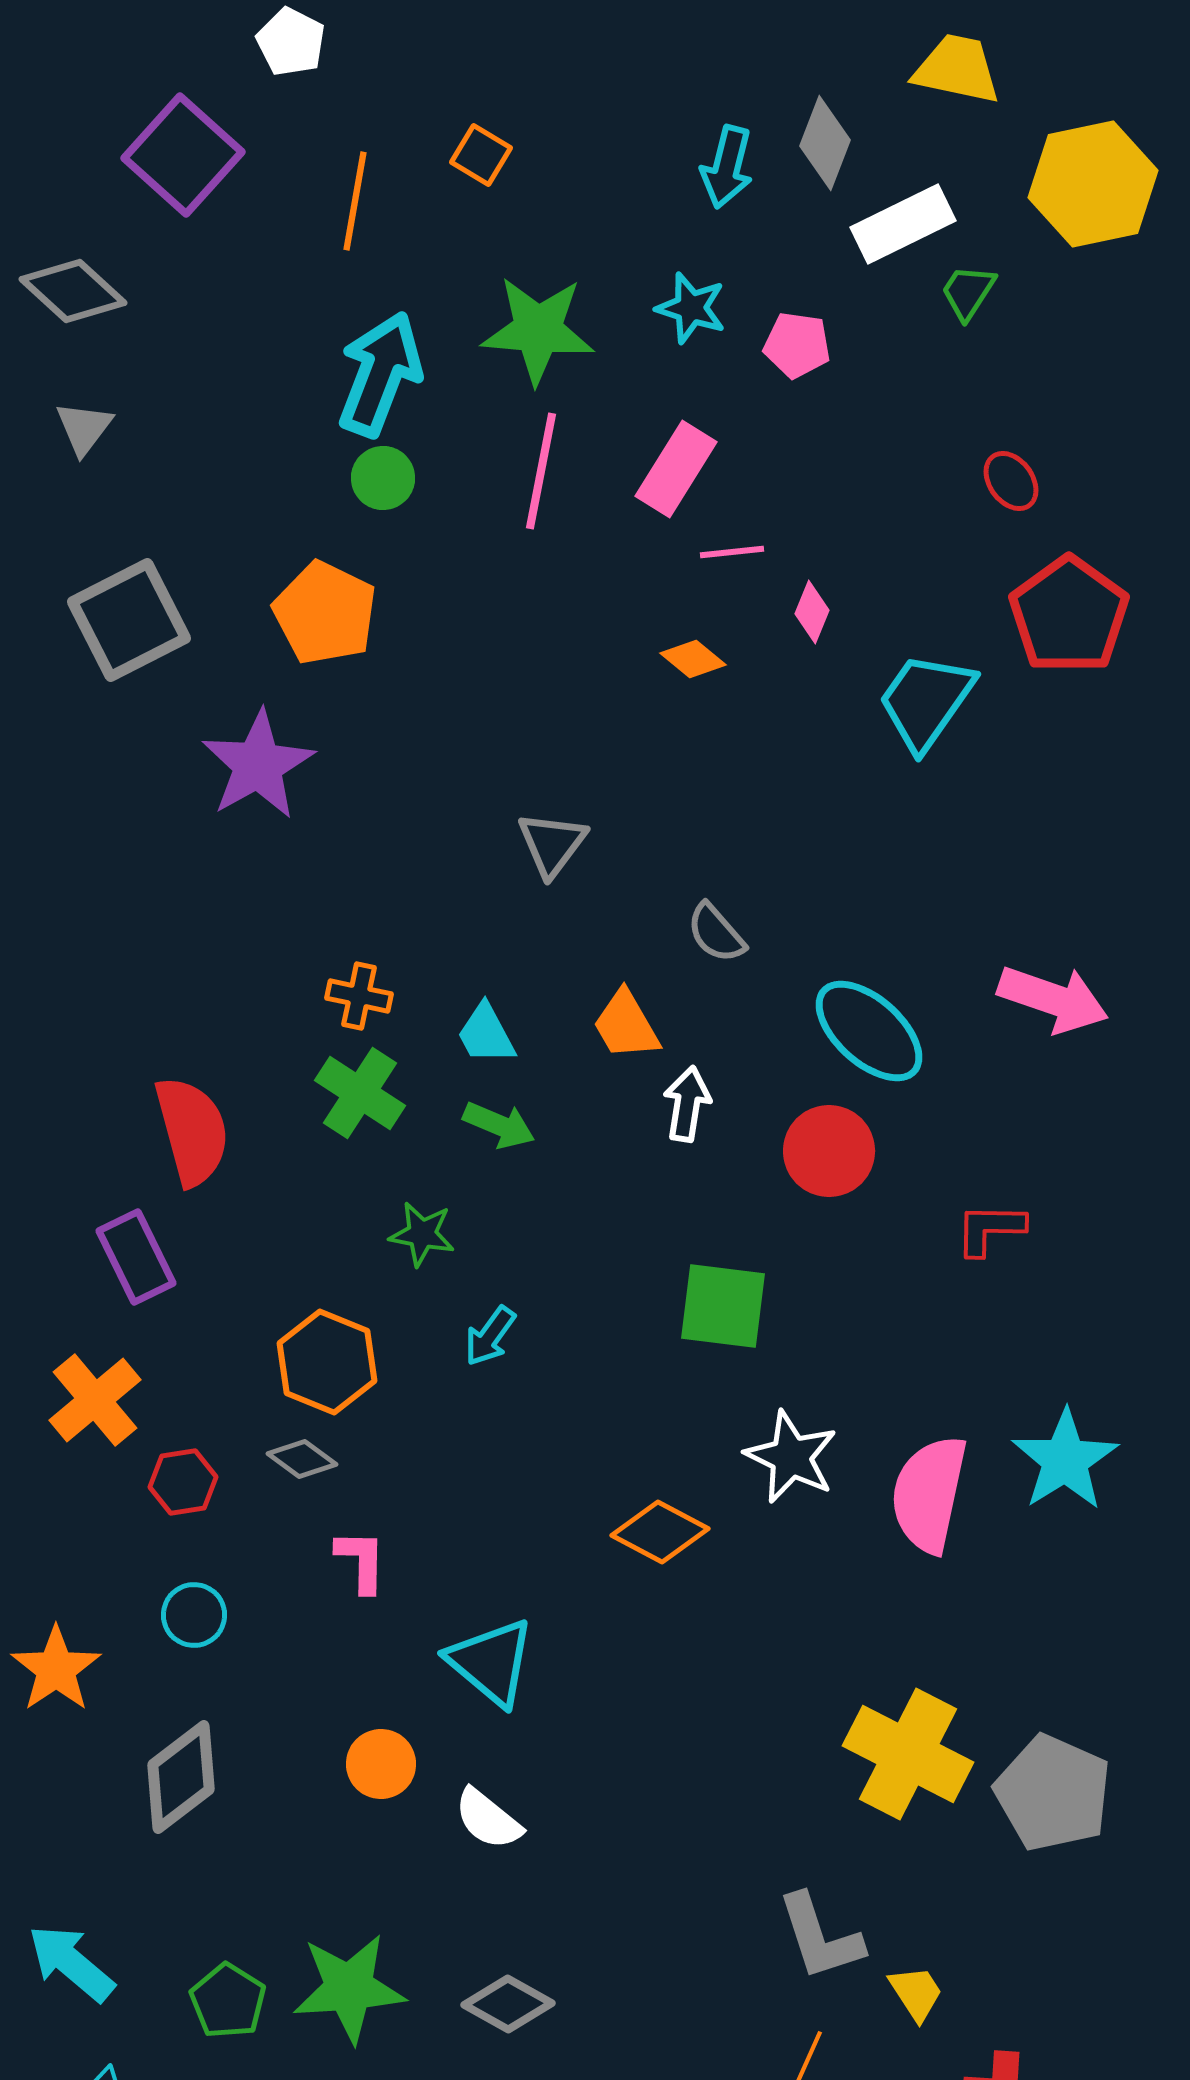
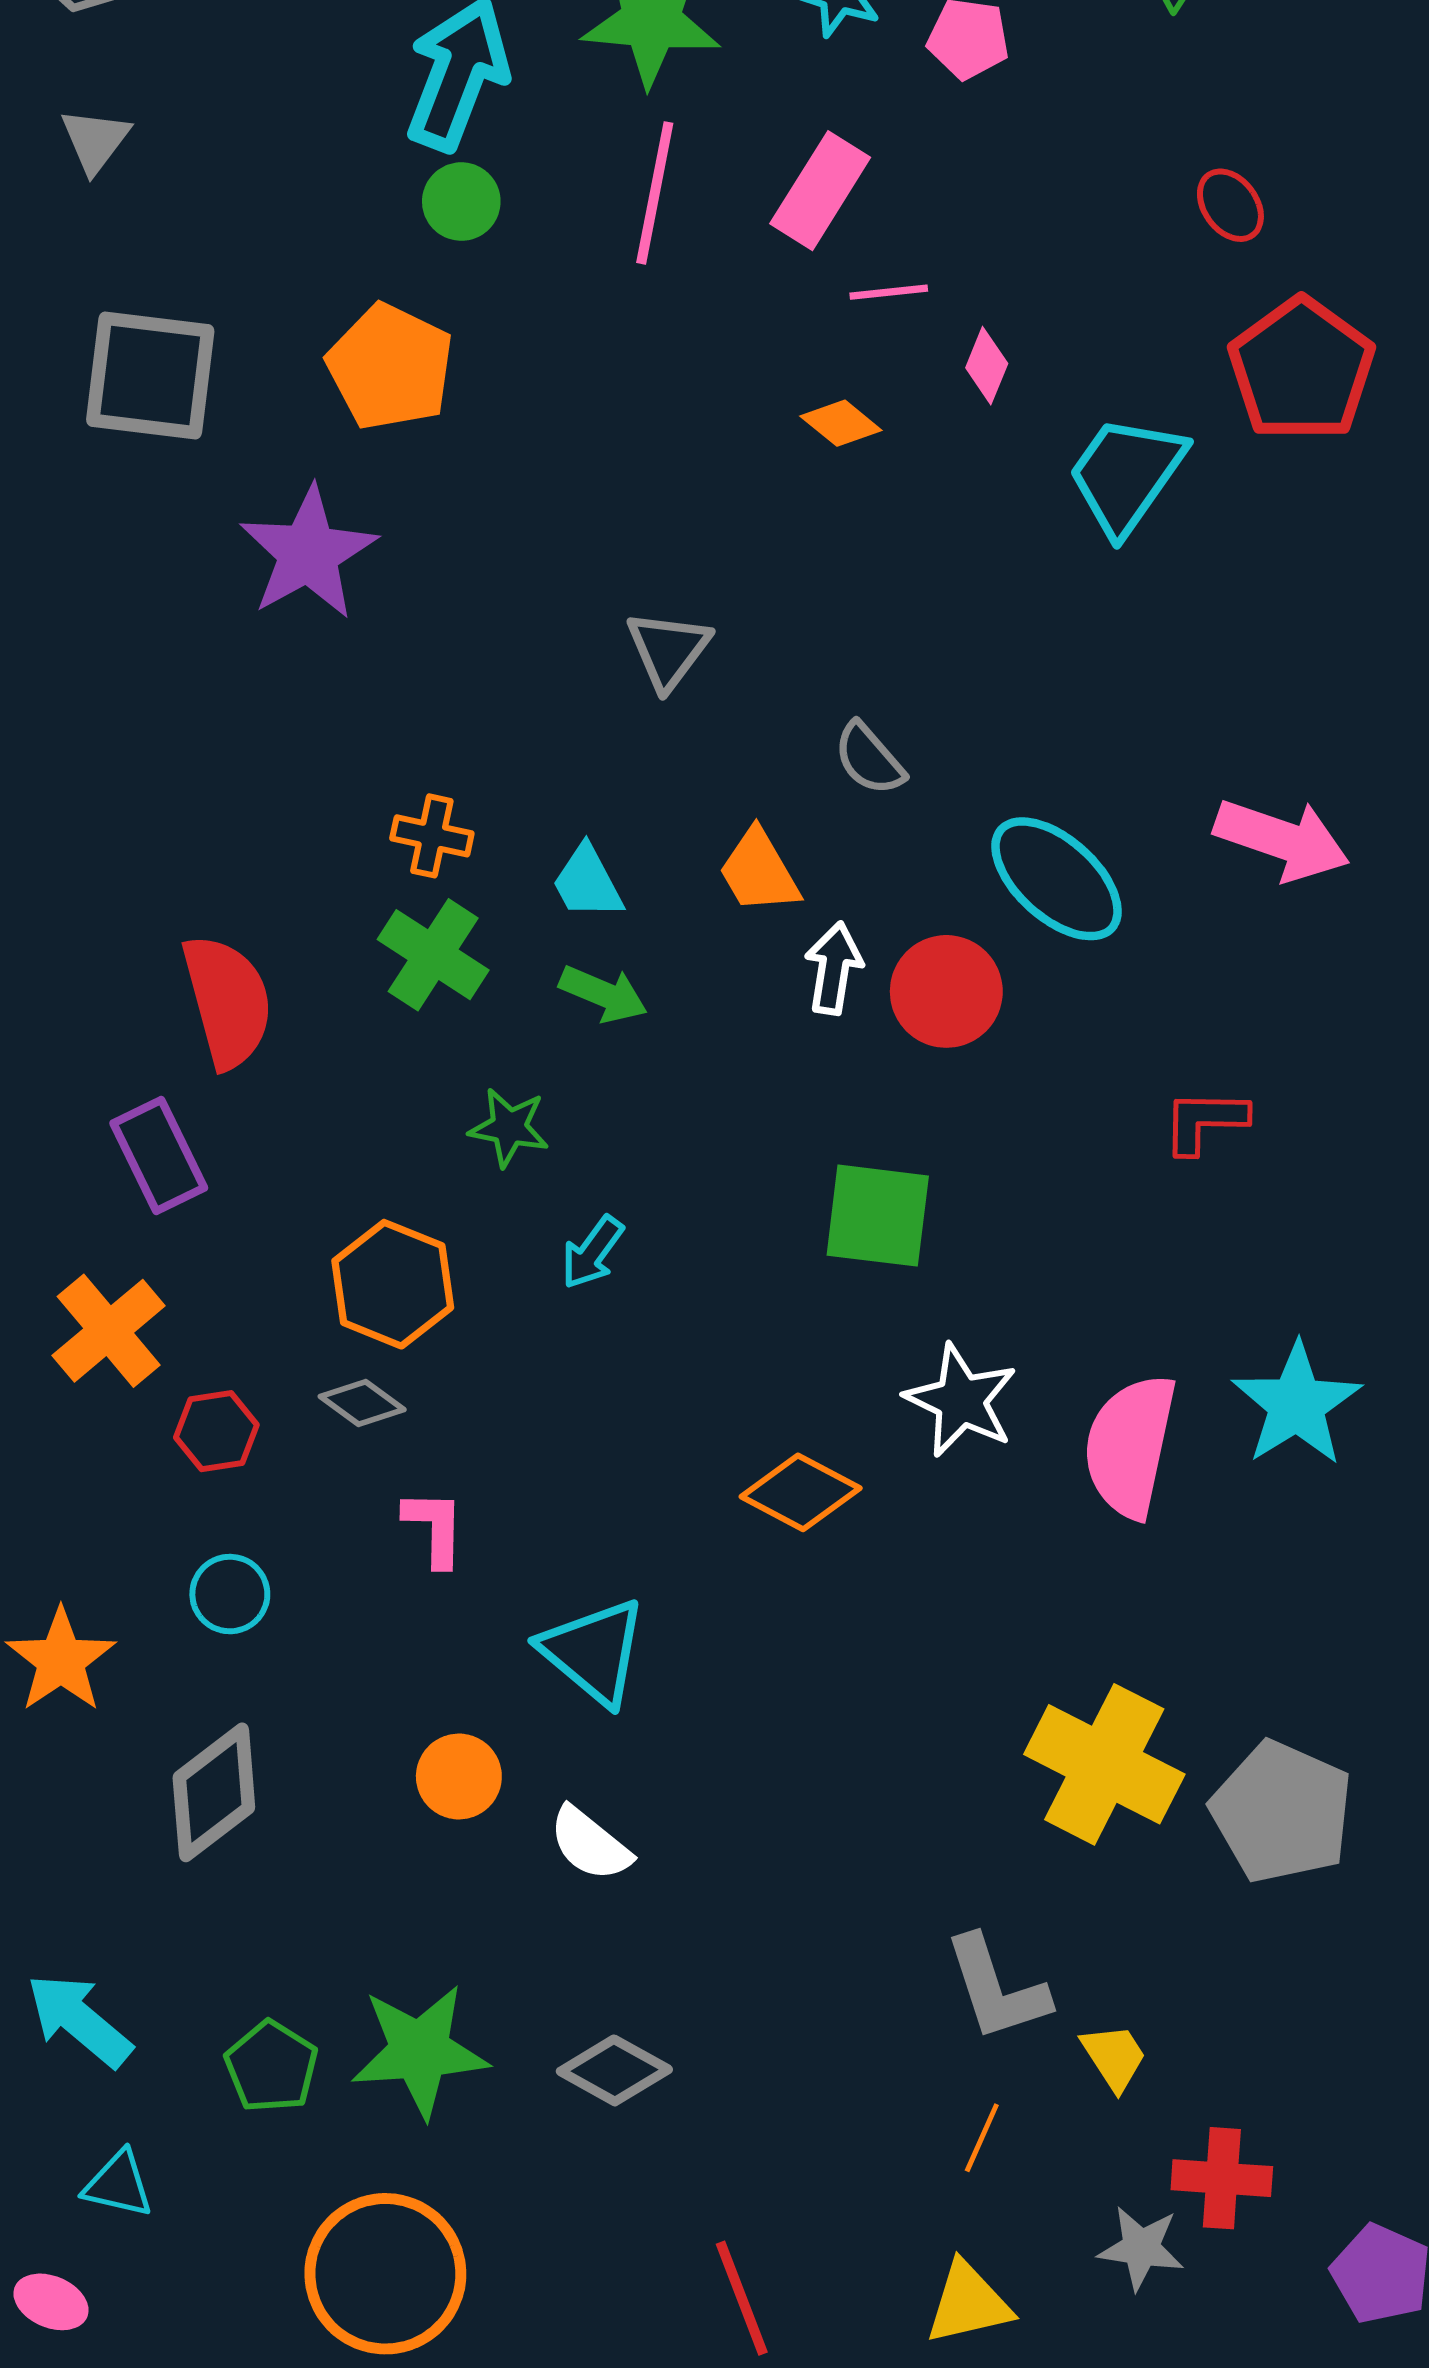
gray square: (129, 620) -> (150, 375), turned 34
red circle: (829, 1151) -> (946, 991), moved

